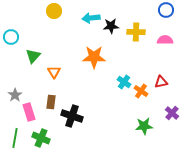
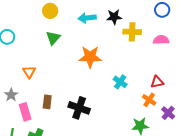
black star: (111, 26) -> (114, 17), moved
green triangle: (33, 56) -> (53, 38), moved
orange triangle: (54, 72) -> (29, 72), moved
orange cross: (141, 91) -> (149, 100), moved
black cross: (72, 116) -> (79, 108), moved

